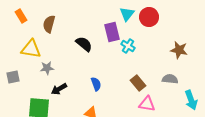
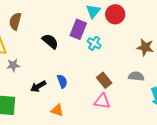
purple rectangle: (112, 32) -> (78, 29), turned 36
black arrow: (59, 89) -> (38, 86), moved
pink triangle: (147, 104) -> (102, 101), moved

